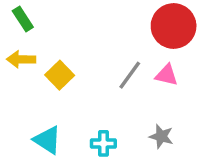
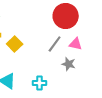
red circle: (174, 26) -> (66, 16), moved
gray star: (161, 136) -> (69, 64), moved

